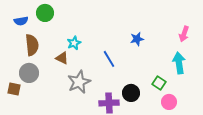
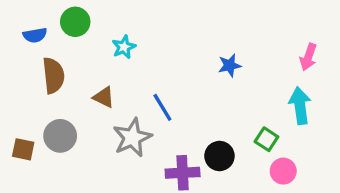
cyan star: (74, 43) -> (124, 47), moved
blue line: (109, 59) -> (162, 107), moved
gray circle: (29, 73) -> (60, 136), moved

